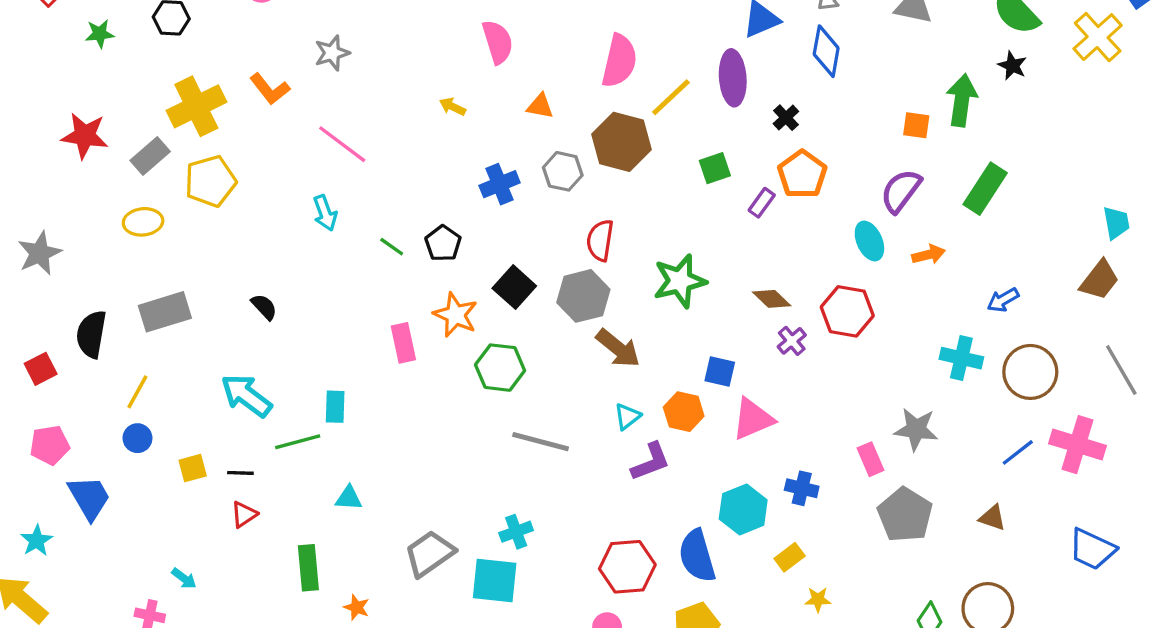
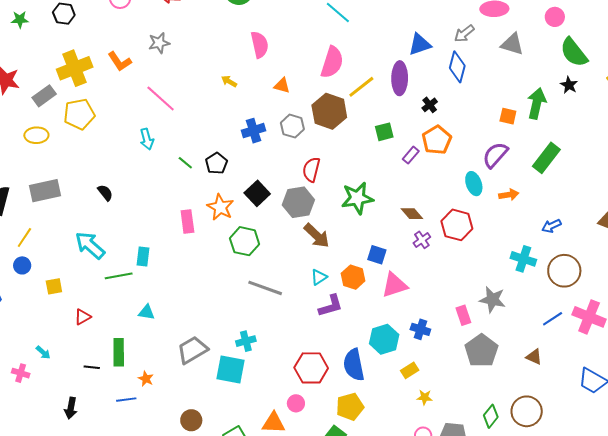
black line: (240, 473) -> (92, 367), moved

